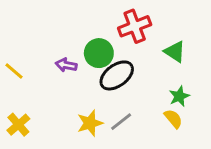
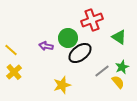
gray line: (121, 122) -> (102, 71), moved
yellow cross: (18, 125) -> (14, 72), moved

